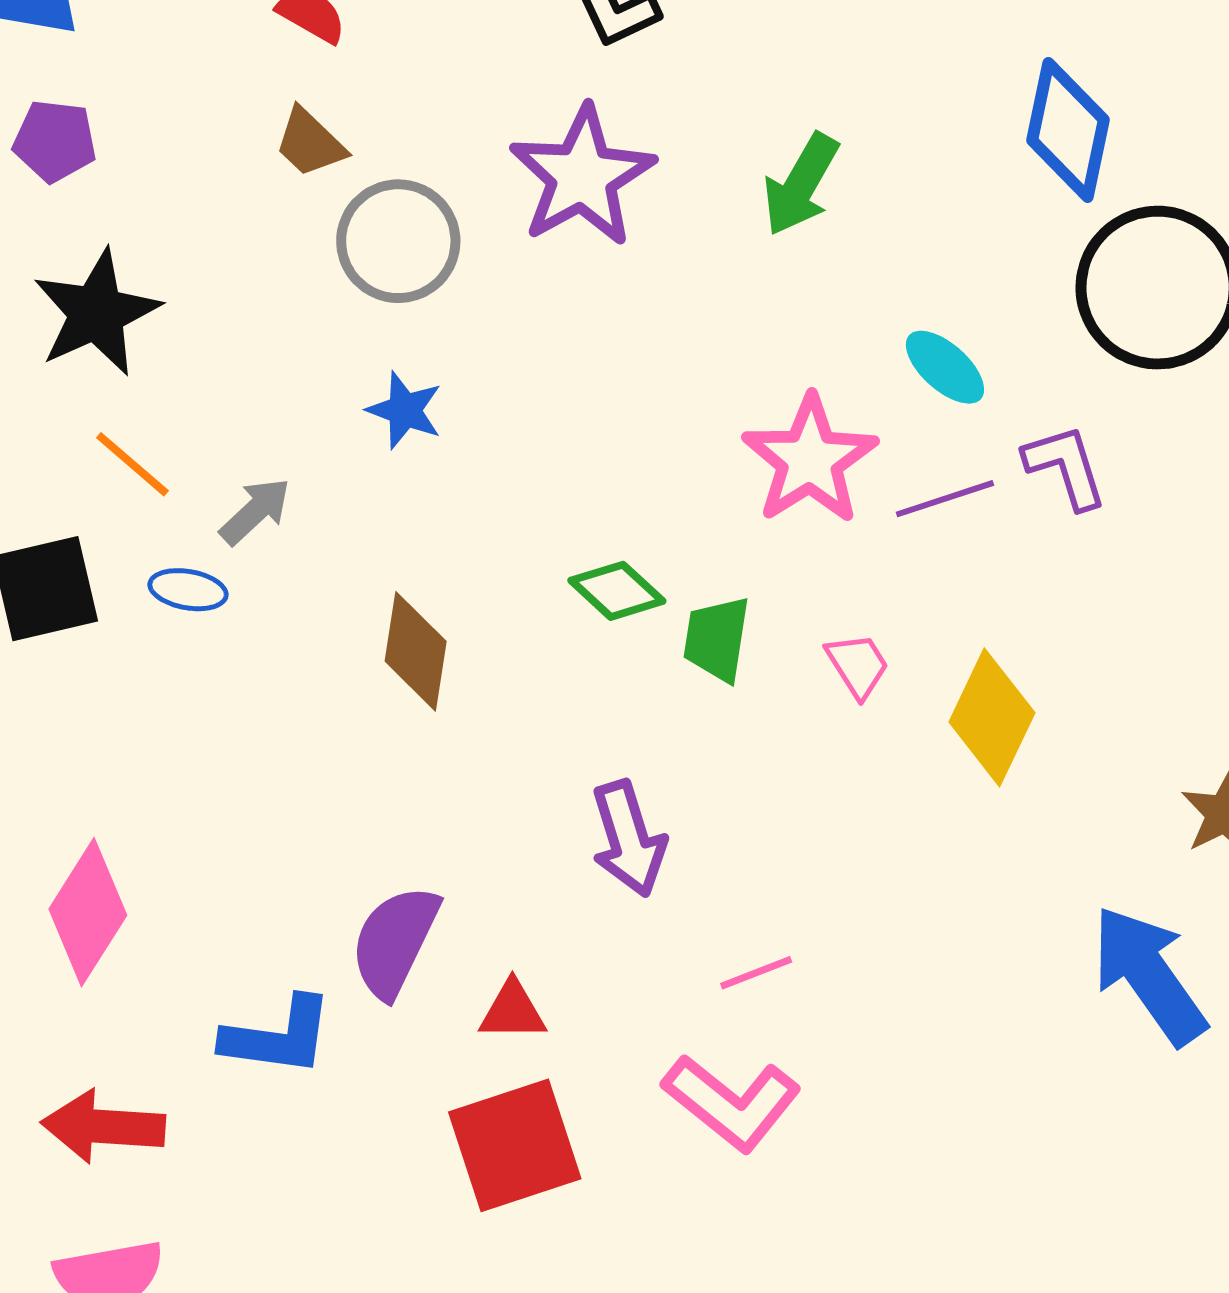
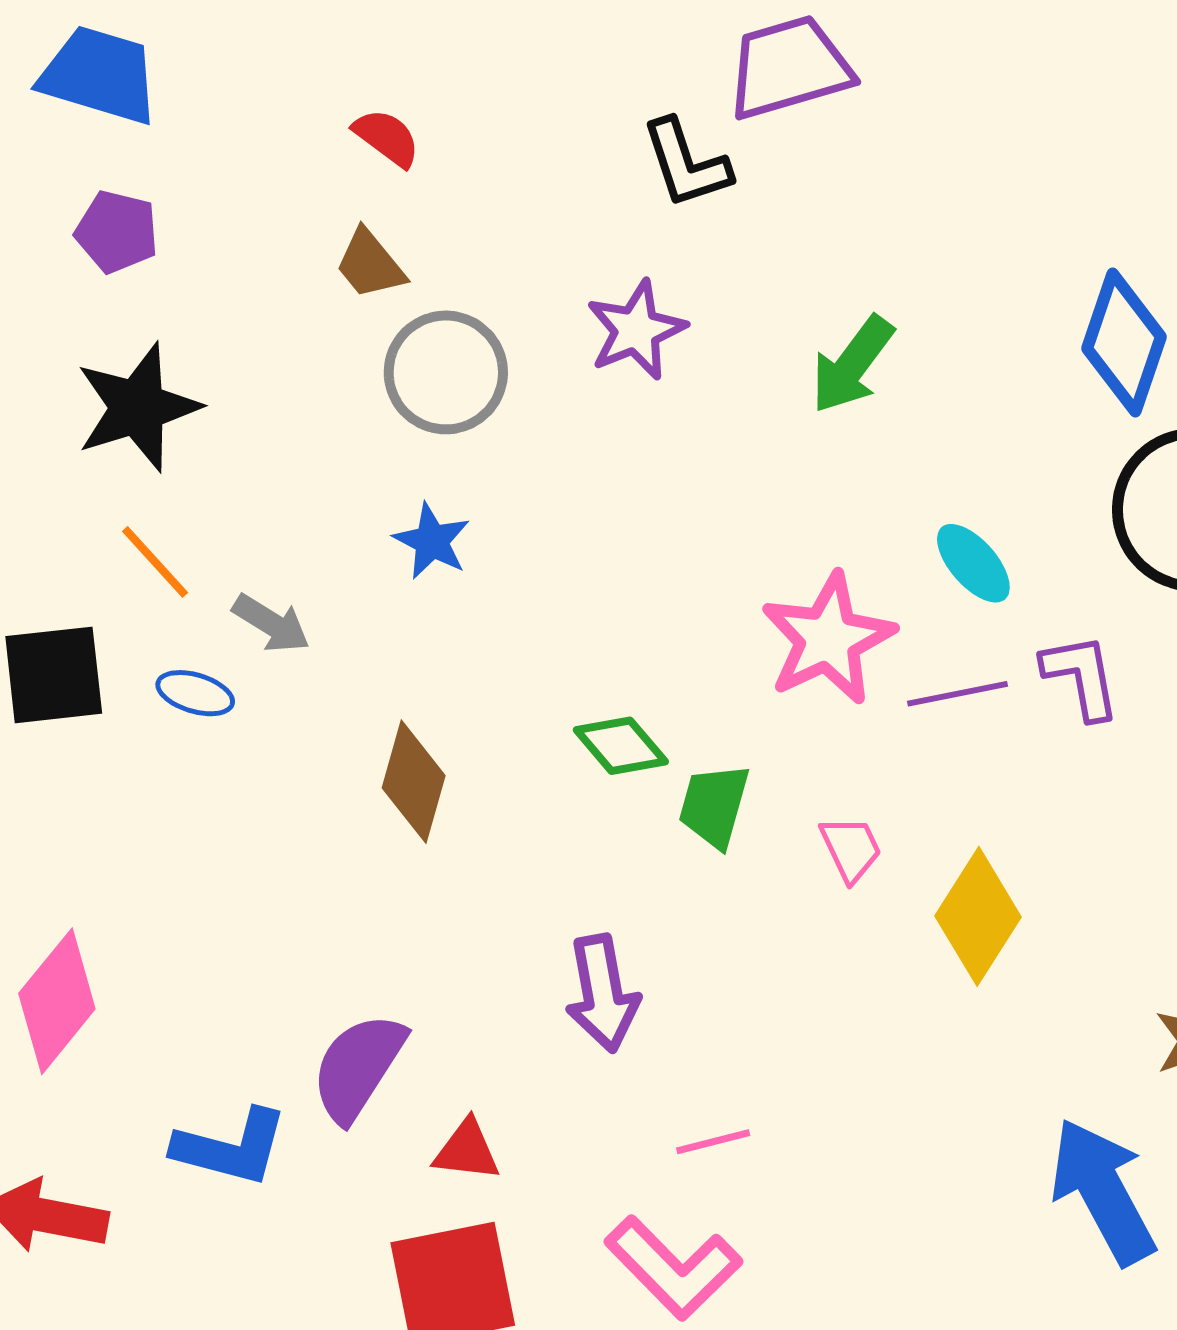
purple star: (582, 176) -> (636, 330), size x0.7
gray arrow: (255, 511) -> (271, 623), turned 68

